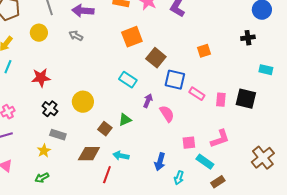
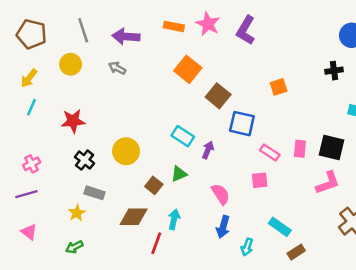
orange square: (132, 37) -> (188, 69), turned -30
cyan rectangle: (128, 80) -> (183, 136), moved
pink rectangle: (197, 94) -> (270, 153), moved
pink semicircle: (167, 114) -> (221, 194), moved
pink L-shape: (220, 139) -> (328, 183), moved
pink square: (189, 143) -> (260, 180), moved
cyan arrow: (121, 156) -> (174, 219), turned 91

